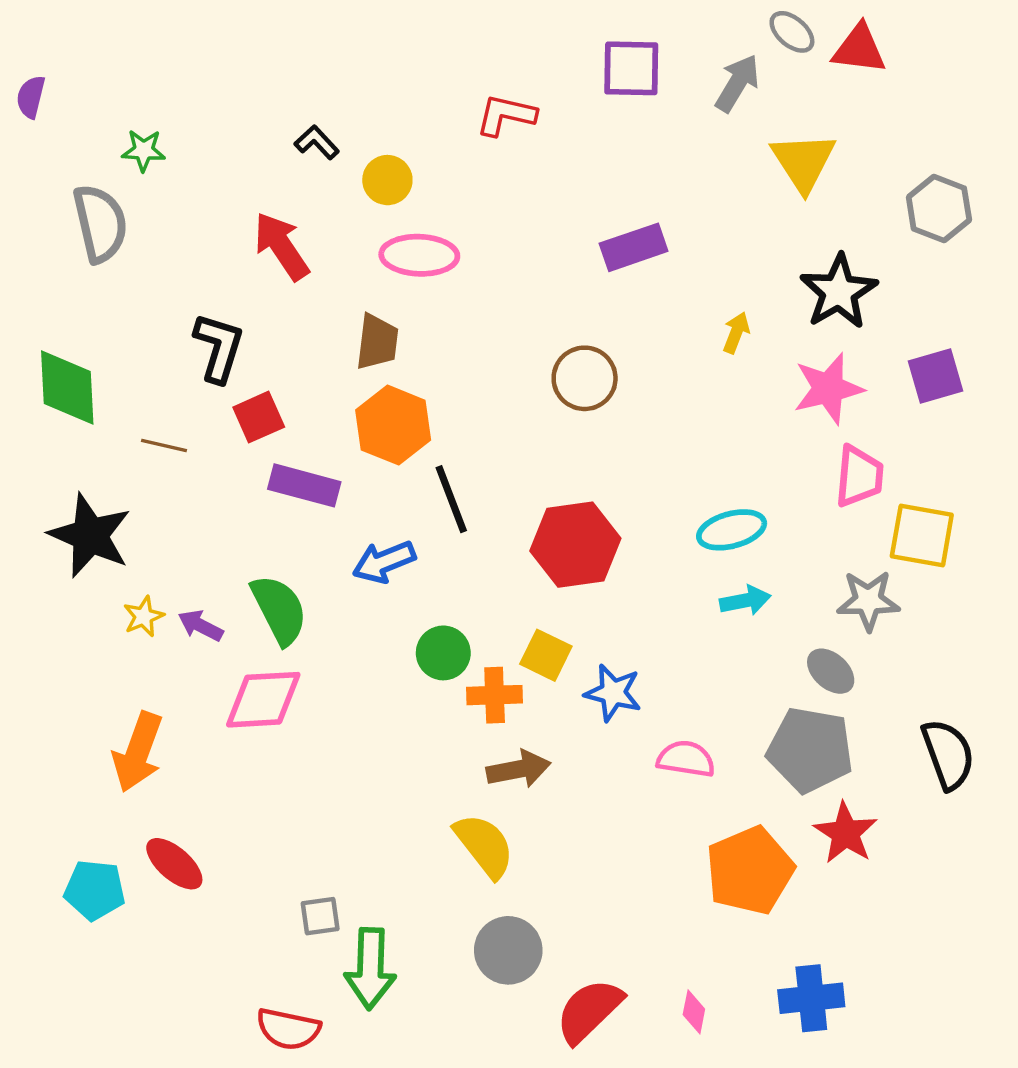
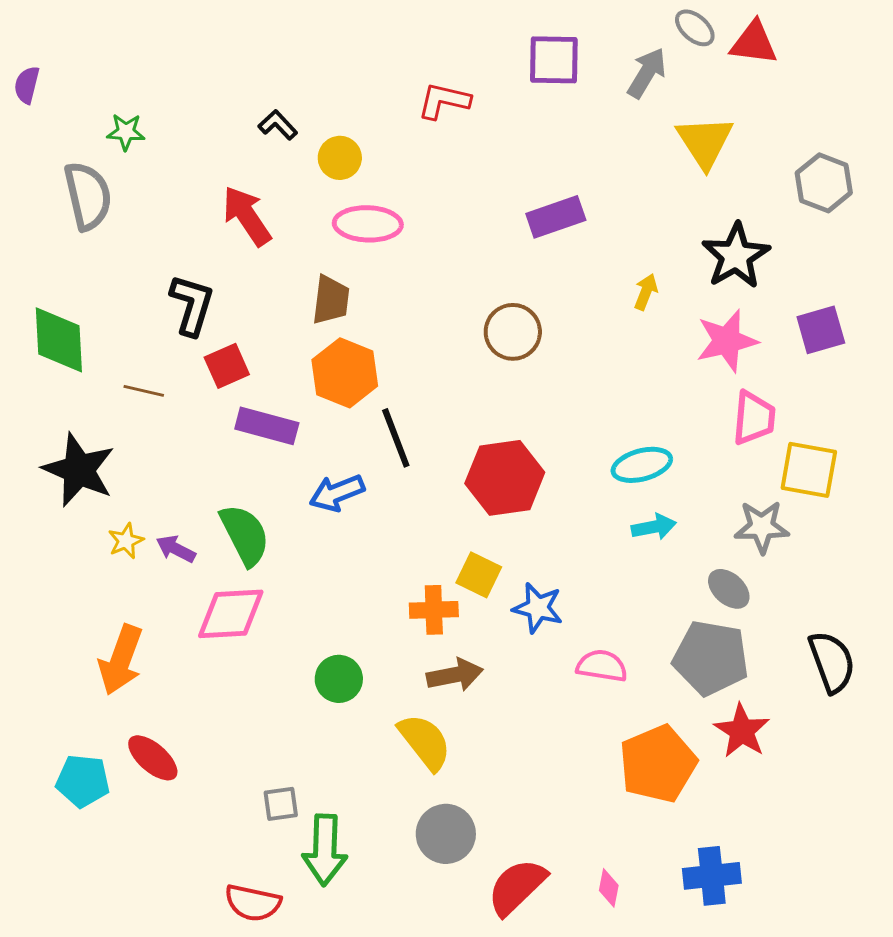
green circle: (443, 653) -> (339, 679), moved

